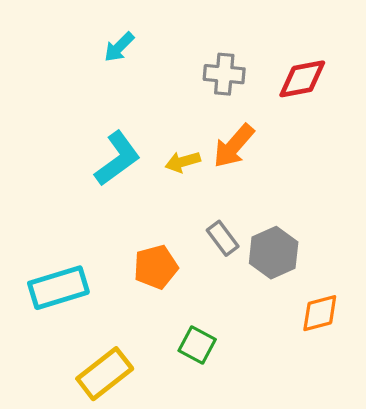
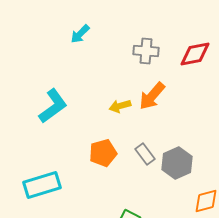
cyan L-shape: (117, 159) -> (53, 106), moved
orange pentagon: (156, 267) -> (103, 153), moved

